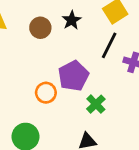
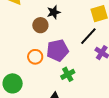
black star: (72, 20) -> (54, 12), moved
brown circle: (40, 28) -> (40, 25), moved

